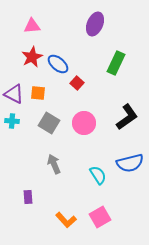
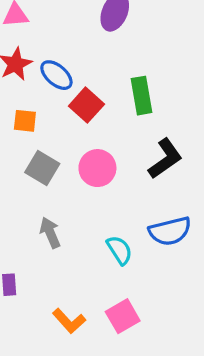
green rectangle: (116, 63) -> (142, 96), moved, turned -35
red square: (77, 83) -> (86, 105), size x1.5

